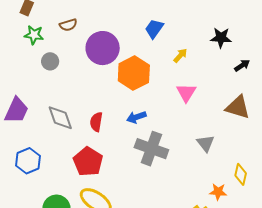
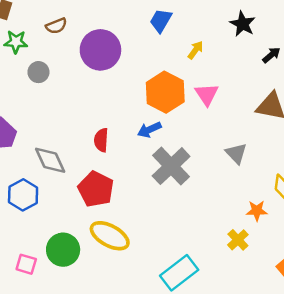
black star: (221, 38) -> (243, 24), turned 30
orange hexagon: (134, 73) -> (165, 92), moved
gray diamond: (60, 118) -> (50, 160), moved
gray cross: (151, 149) -> (171, 166), turned 32

